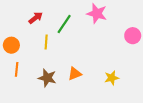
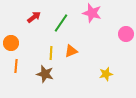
yellow line: (46, 42) -> (51, 53), moved
orange triangle: (75, 74) -> (71, 51), moved

